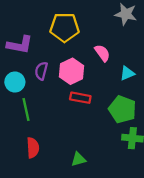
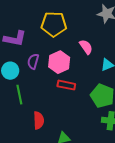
red semicircle: (33, 148) -> (39, 120), moved

